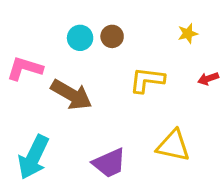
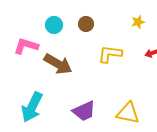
cyan circle: (80, 38) -> (54, 25), moved
yellow triangle: (173, 146) -> (128, 113), moved

